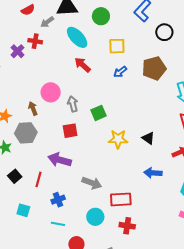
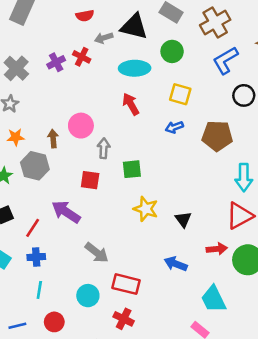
cyan ellipse: (77, 37) -> (135, 68), turned -65
blue cross: (58, 200) -> (36, 257), moved
cyan line: (58, 224) -> (39, 290), turned 72

